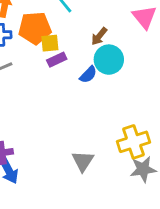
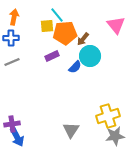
orange pentagon: (35, 28) -> (65, 33), moved
yellow square: (50, 43) -> (47, 26), moved

